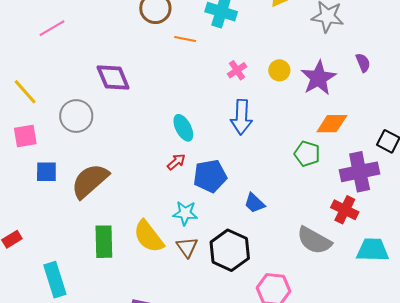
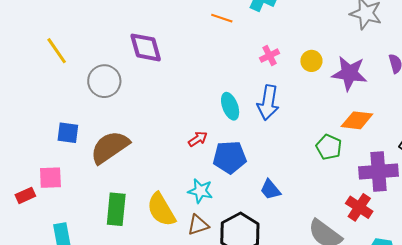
purple star: (318, 78) -> (349, 73), turned 30
cyan ellipse: (183, 128) -> (230, 106), moved
pink square: (25, 136) -> (50, 178), moved
brown triangle: (187, 247) -> (198, 225), turned 40

